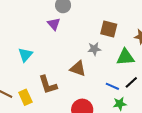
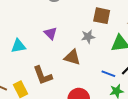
purple triangle: (54, 24) -> (51, 33), moved
cyan triangle: (25, 55) -> (18, 46), turned 42

